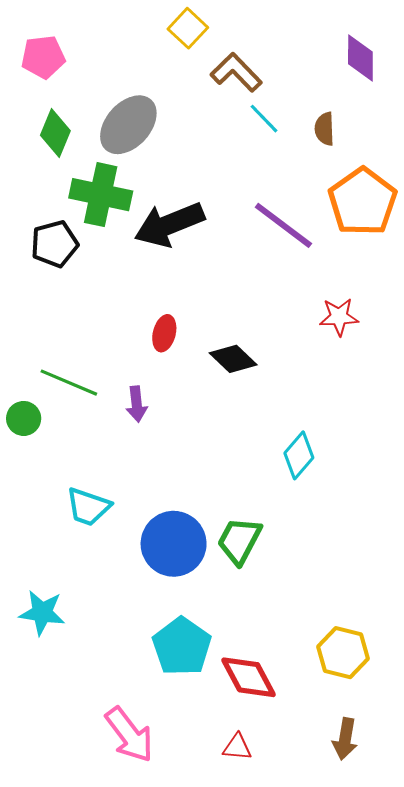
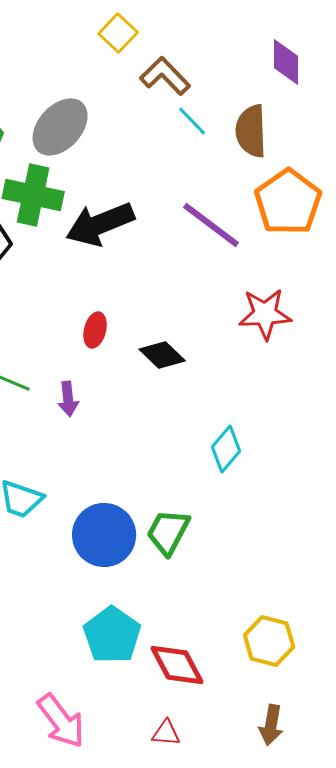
brown semicircle: (325, 129) -> (251, 131), size x1.6
red star: (339, 317) -> (265, 314), size x1.4

